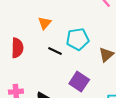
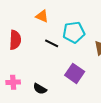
orange triangle: (45, 23) -> (42, 16), turned -48

